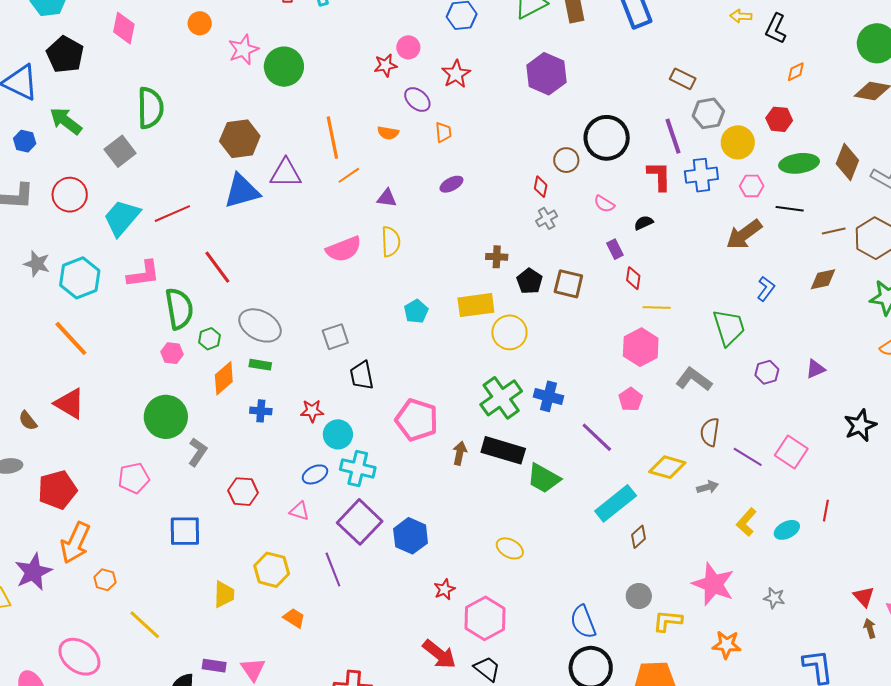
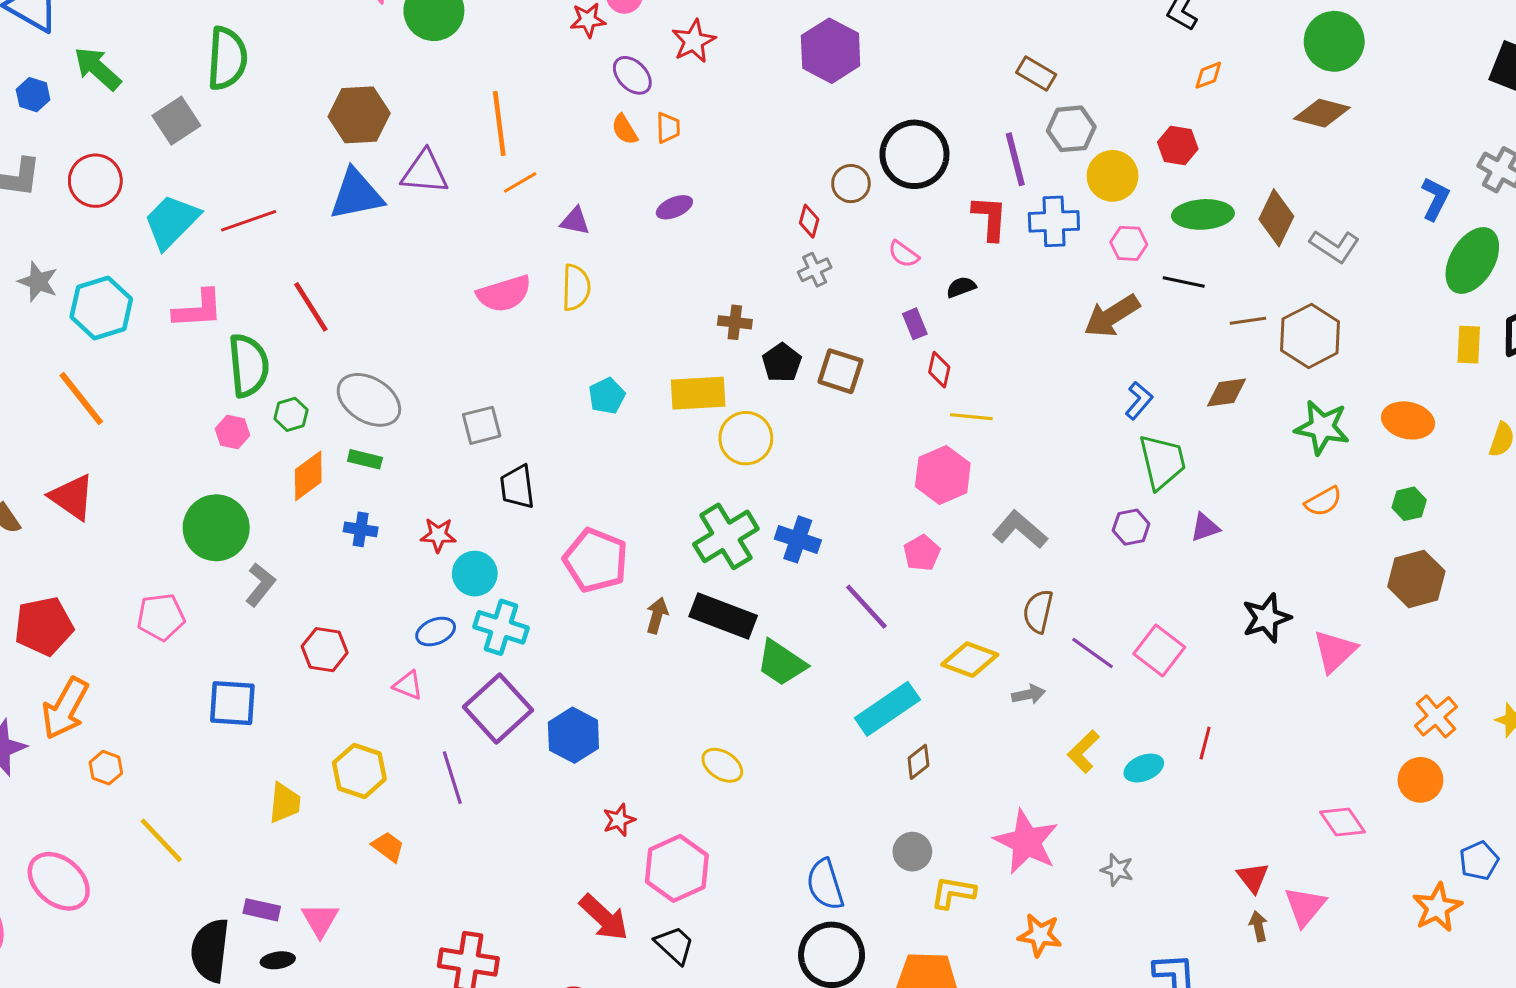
orange semicircle: (388, 133) -> (625, 129), moved, turned 45
green trapezoid: (729, 327) -> (1162, 462), moved

